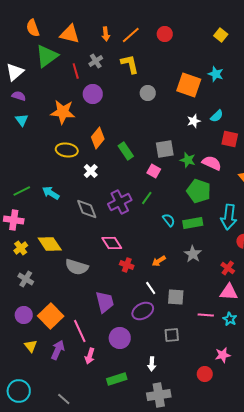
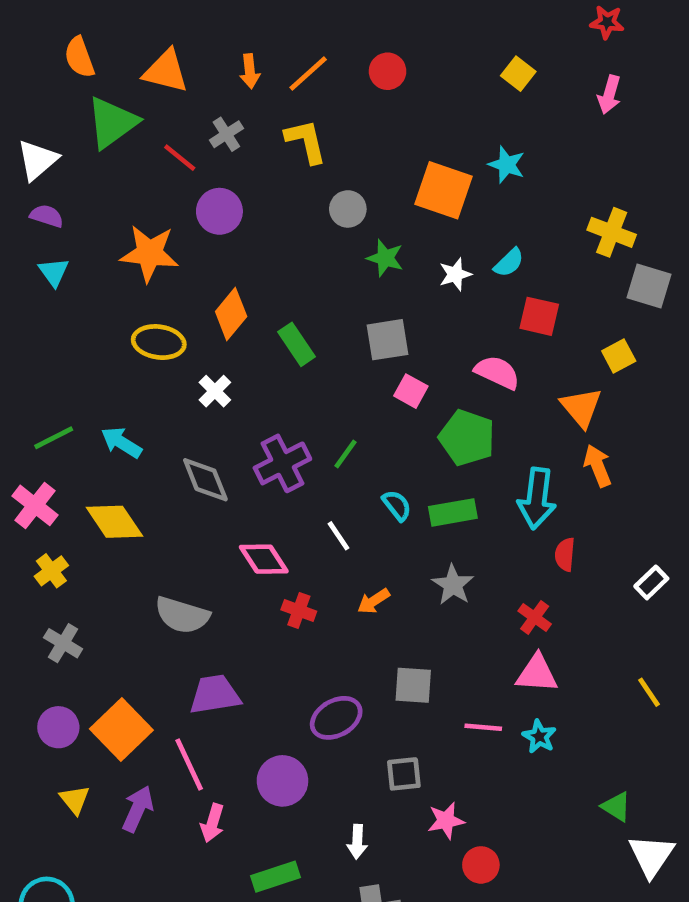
red line: (76, 71) -> (180, 158), turned -35
green star: (188, 160) -> (385, 258), moved
pink square: (154, 171) -> (411, 391), moved
pink cross: (14, 220) -> (35, 505), turned 30
yellow diamond: (50, 244) -> (114, 522), moved
white line: (151, 288) -> (339, 536), moved
purple trapezoid: (105, 302) -> (215, 695), moved, turned -85
pink star: (223, 355) -> (446, 821), moved

